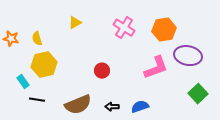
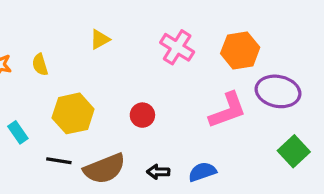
yellow hexagon: (44, 65) -> (73, 113), moved
black line: (37, 100) -> (59, 161), moved

